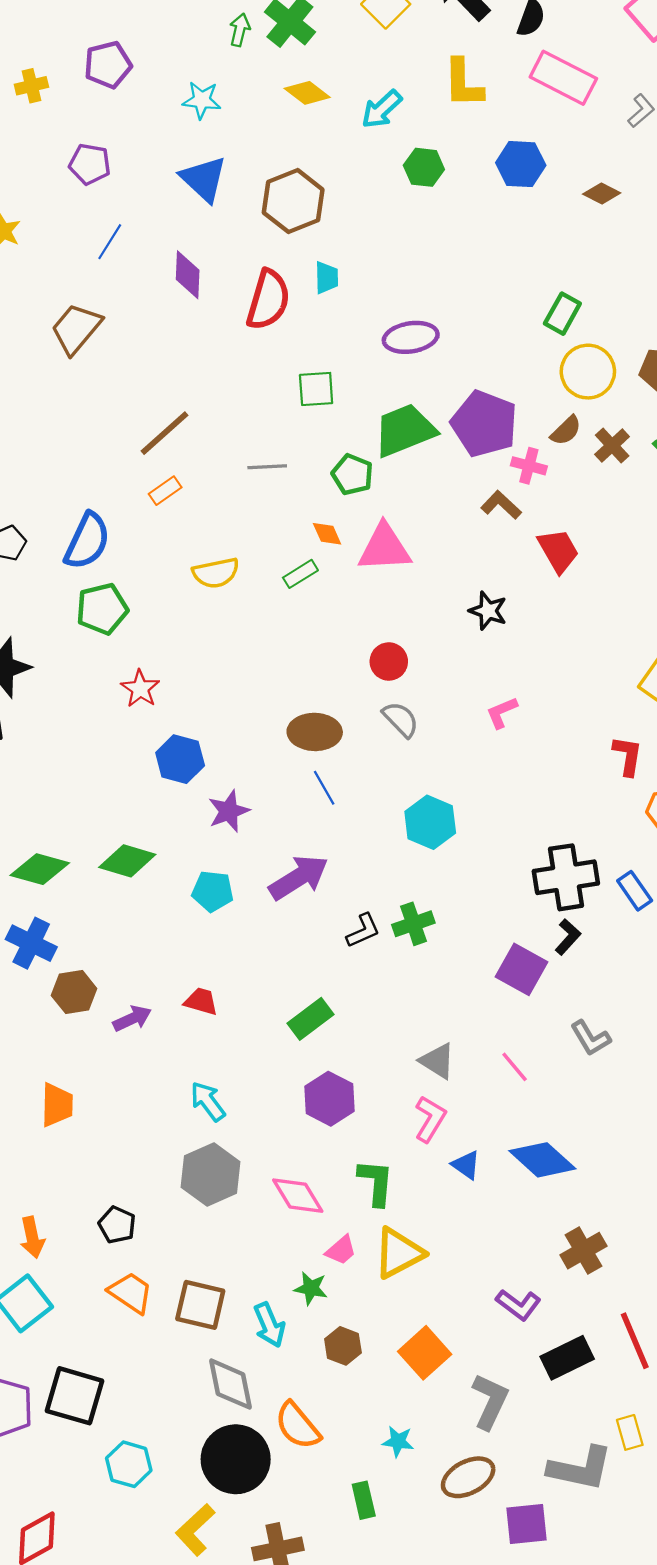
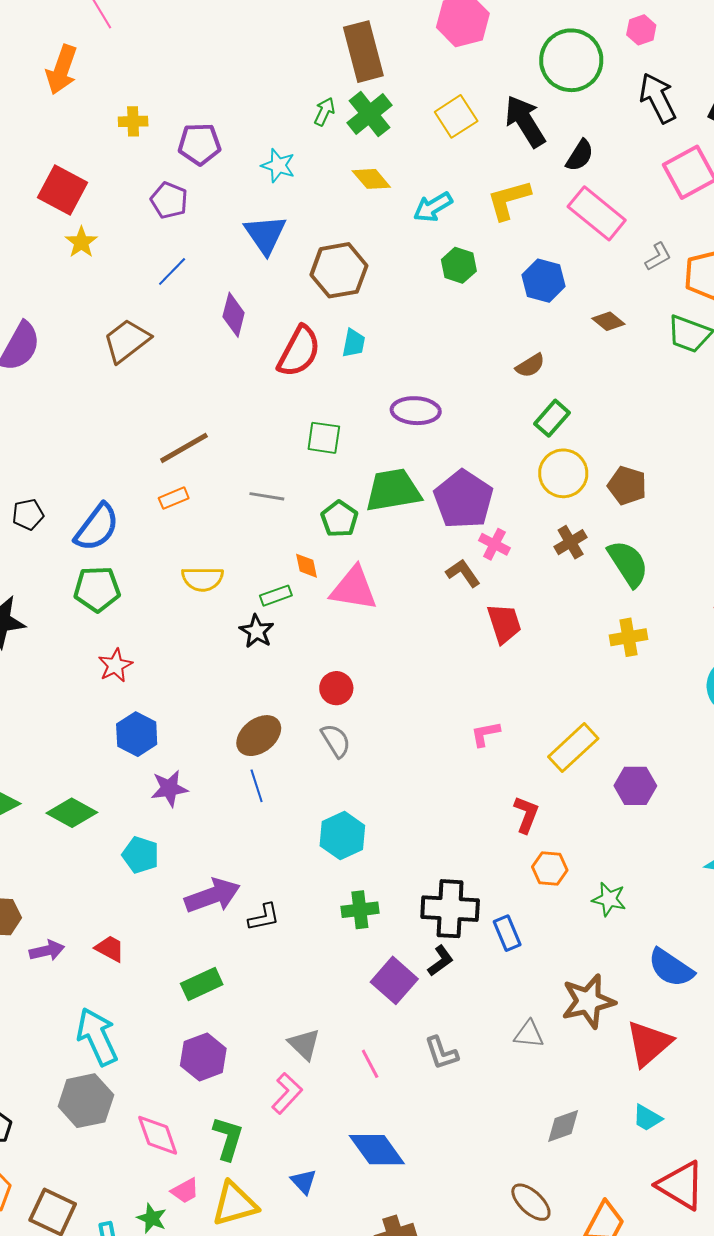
purple pentagon: (108, 65) -> (199, 144), moved
yellow L-shape: (463, 83) -> (509, 200), turned 63
brown semicircle: (566, 431) -> (530, 366), moved
black star: (488, 611) -> (257, 631), moved
pink L-shape: (502, 712) -> (485, 734), moved
brown ellipse: (315, 732) -> (259, 736), turned -51
purple arrow: (299, 877) -> (212, 896), moved
green cross: (413, 924) -> (360, 910), moved
cyan arrow: (208, 1101) -> (97, 1037), size x1.5
blue triangle: (466, 1165) -> (304, 1182), moved

